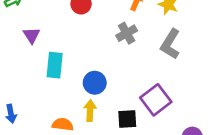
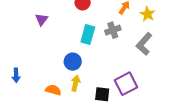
cyan rectangle: (55, 65) -> (88, 35), moved
blue circle: (95, 83) -> (73, 62), moved

